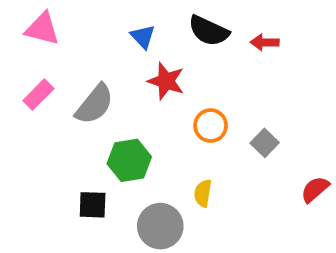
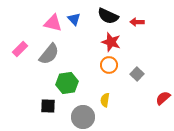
pink triangle: (42, 29) -> (53, 23), moved
red star: (166, 81) -> (111, 42), moved

